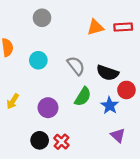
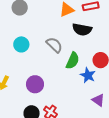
black semicircle: (108, 73) -> (82, 29), moved
green semicircle: (83, 97) -> (73, 61), moved

